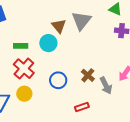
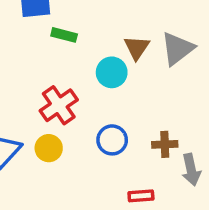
green rectangle: (21, 46) -> (64, 35), moved
brown cross: (88, 75) -> (165, 144), turned 32

